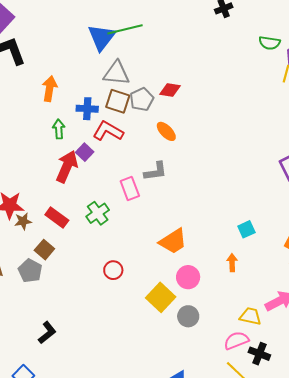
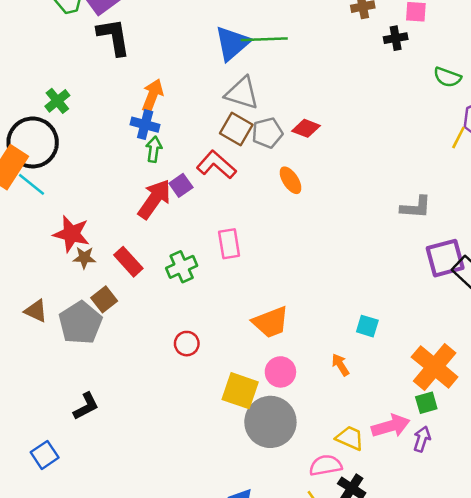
green semicircle: (270, 43) -> (447, 77), moved
blue cross: (87, 109) -> (145, 125), moved
gray L-shape: (155, 171) -> (416, 207), moved
cyan square: (246, 229) -> (367, 326), turned 30
orange arrow: (232, 263) -> (340, 365), turned -42
gray pentagon: (30, 271) -> (80, 323), size x1.4
yellow square: (161, 297) -> (240, 391), turned -36
gray circle: (188, 316) -> (270, 422), size x1.8

